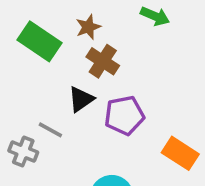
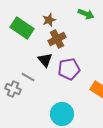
brown cross: (103, 61) -> (57, 39), turned 30
black triangle: (81, 99) -> (45, 60), turned -35

